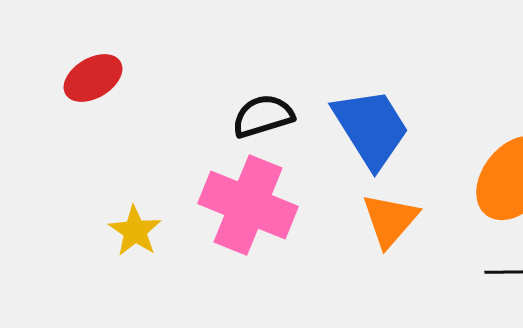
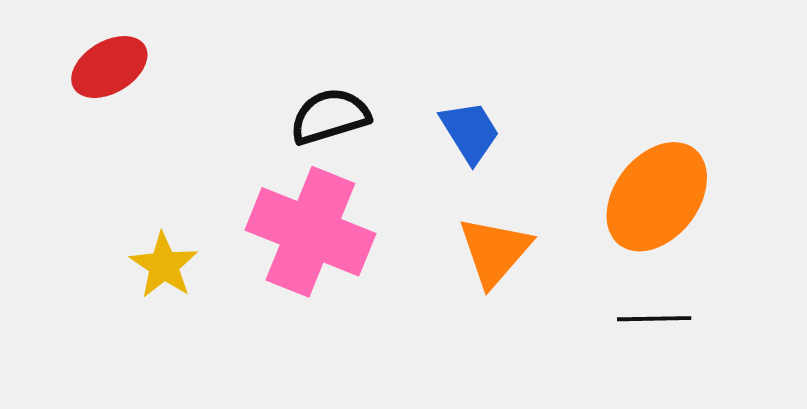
blue trapezoid: (371, 128) -> (470, 132), size x0.6

